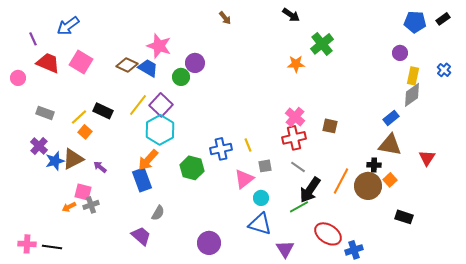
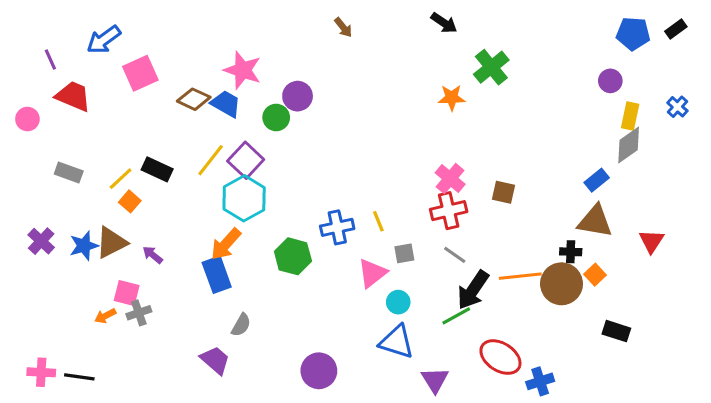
pink square: (81, 62) -> (140, 73), moved, turned 35
purple cross: (39, 146) -> (41, 241), moved
orange line: (341, 181) -> (520, 276), turned 56

